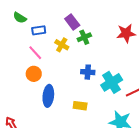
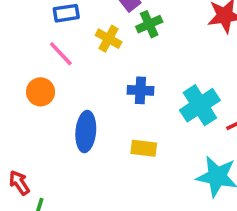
blue cross: (88, 72) -> (140, 90), moved
orange circle: (34, 74) -> (41, 92), moved

